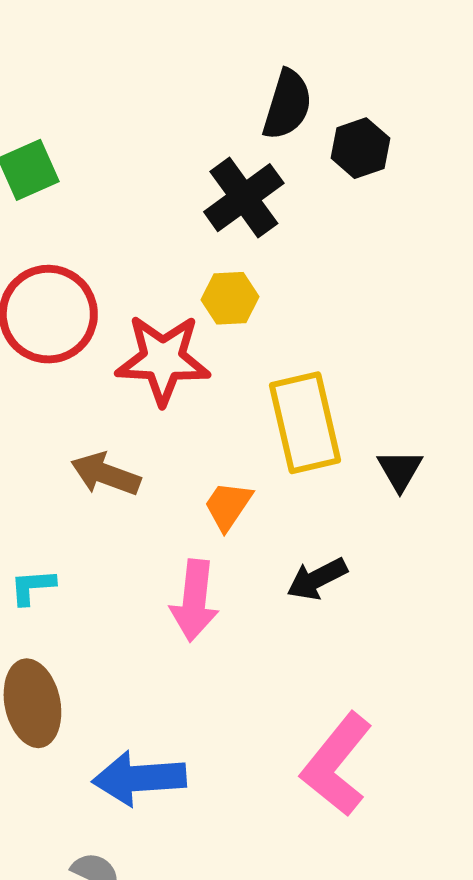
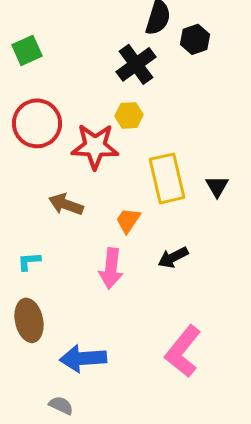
black triangle: (400, 470) -> (217, 186), moved

